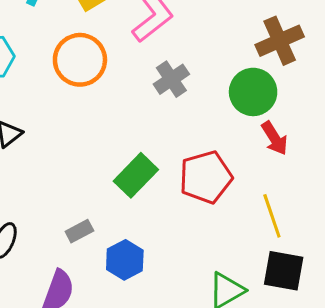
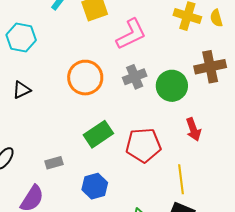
orange circle: (80, 60) -> (85, 78), moved
green circle: (253, 92) -> (172, 86), moved
blue hexagon: (125, 260) -> (95, 186), moved

